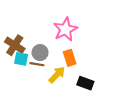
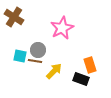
brown cross: (15, 45) -> (14, 17), moved
orange rectangle: (70, 58) -> (90, 65), moved

